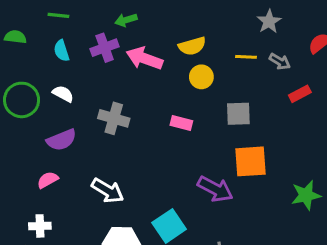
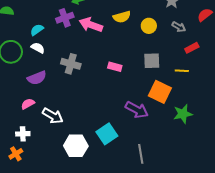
cyan semicircle: (61, 51) -> (37, 30), moved, turned 72
yellow line: (246, 57) -> (182, 71), moved
yellow circle: (201, 77) -> (149, 26), moved
orange square: (251, 161) -> (160, 92), turned 30
white arrow: (108, 191) -> (53, 116), moved
green star: (306, 195) -> (183, 114), moved

